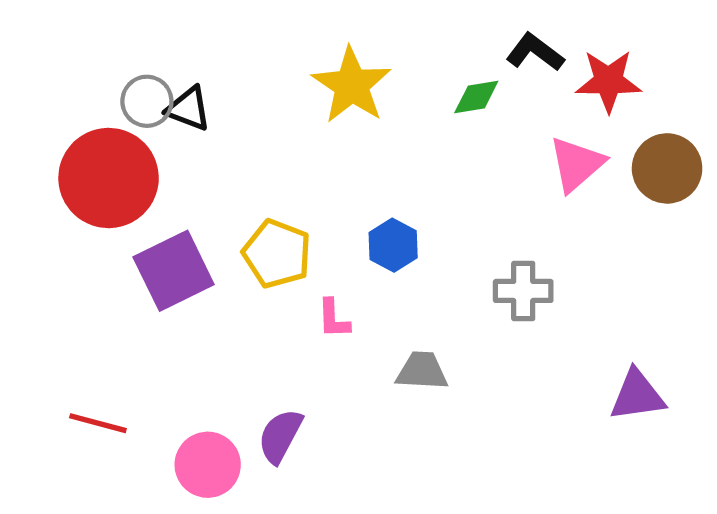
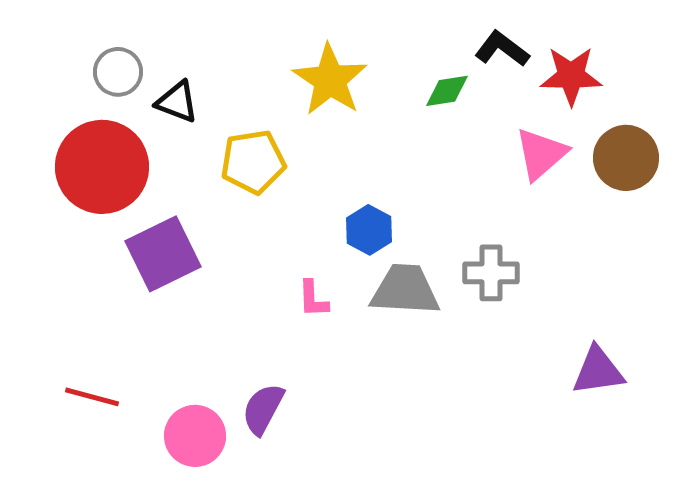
gray circle: (147, 101) -> (118, 72), moved
yellow pentagon: (277, 254) -> (253, 162), moved, turned -30
gray trapezoid: (422, 371) -> (405, 290), moved, size x1.4

